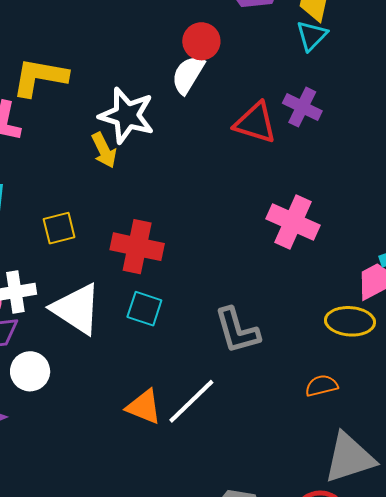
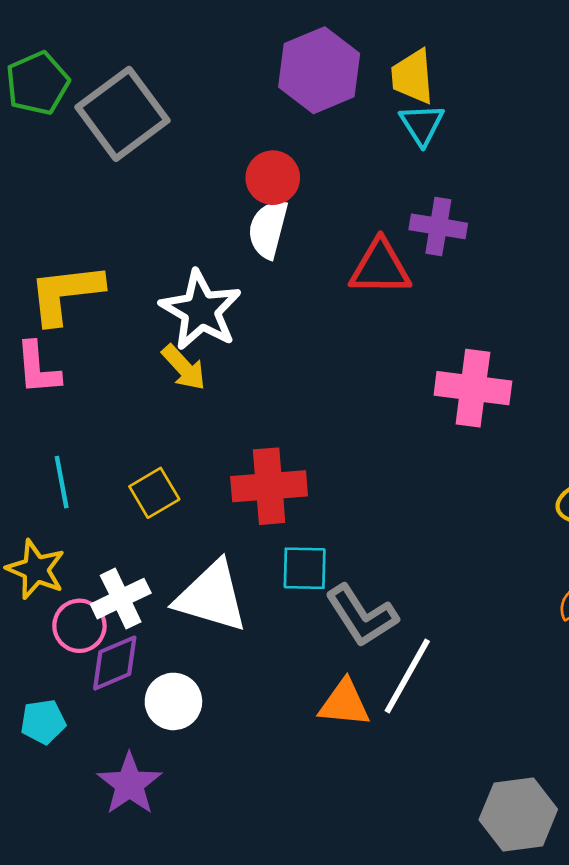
white star: (127, 115) -> (201, 310), turned 30
gray L-shape: (237, 331) -> (362, 616), moved

